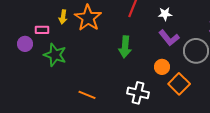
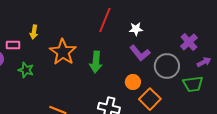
orange star: (88, 18) -> (63, 52), moved
green star: (55, 55) -> (26, 70), size x0.7

